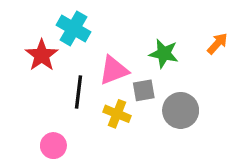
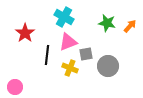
cyan cross: (73, 28) -> (64, 17), moved
green star: (164, 54) -> (107, 23), moved
pink circle: (53, 146) -> (15, 87), moved

